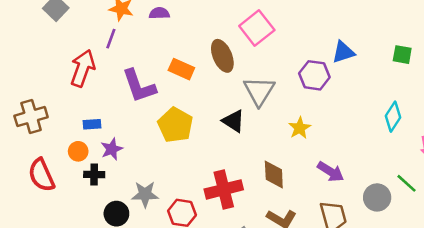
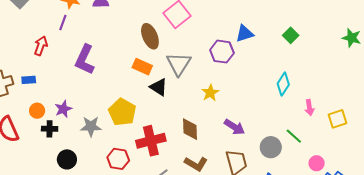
green square: (402, 55) -> (291, 35), turned 35
red arrow: (83, 68) -> (41, 46), size x0.7
orange rectangle: (181, 69) -> (142, 67), moved
purple L-shape: (139, 86) -> (85, 60), turned 44
blue rectangle: (92, 124) -> (29, 80), moved
yellow pentagon: (175, 125) -> (122, 112), moved
gray star: (145, 194) -> (91, 126), moved

